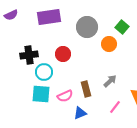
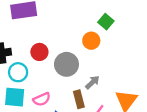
gray circle: (87, 27) -> (66, 64), moved
brown rectangle: (86, 89) -> (79, 99), moved

